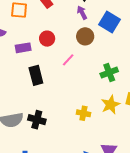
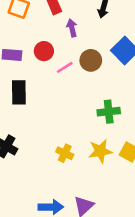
purple arrow: (82, 13) -> (72, 28), moved
pink line: (68, 60) -> (65, 67), moved

